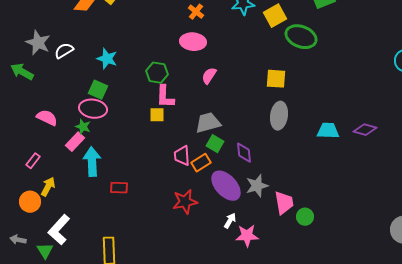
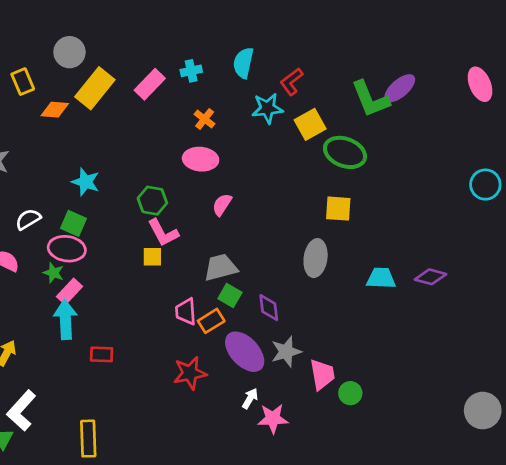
white semicircle: (64, 51) -> (28, 219), moved
yellow square: (276, 79) -> (338, 209), moved
pink L-shape: (165, 97) -> (163, 233), turned -30
pink rectangle: (75, 142) -> (69, 292), moved

